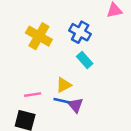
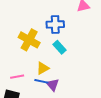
blue cross: (80, 32) -> (55, 24), turned -30
yellow cross: (39, 36) -> (29, 40), moved

